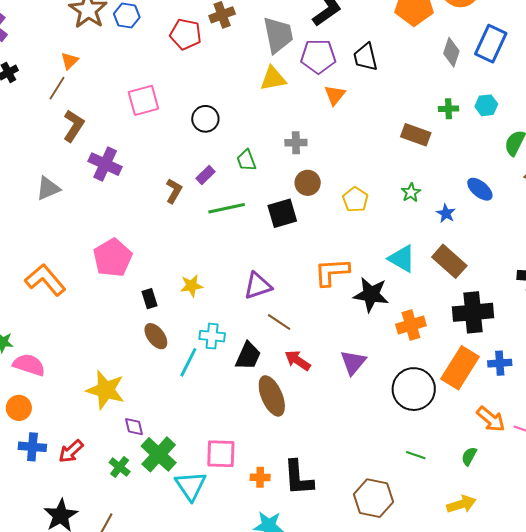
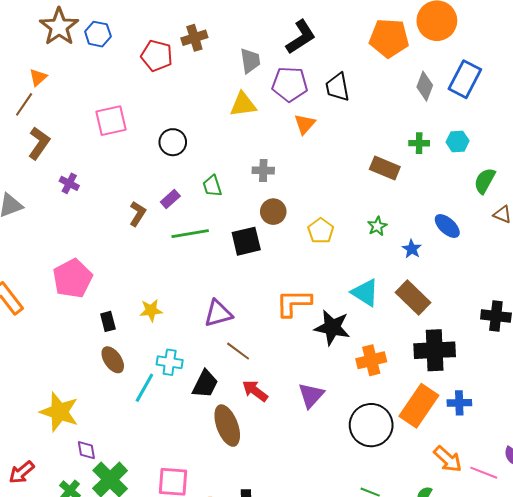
gray trapezoid: (278, 35) -> (250, 61), size x0.7
purple cross: (105, 164) -> (69, 183), size x0.6

